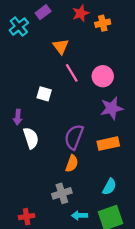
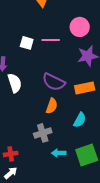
pink line: (72, 73) -> (51, 40), moved, turned -60
purple semicircle: (74, 137) -> (54, 82), turned -85
cyan semicircle: (109, 187) -> (80, 120), moved

